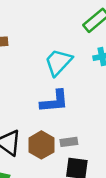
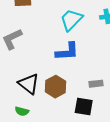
gray rectangle: (69, 142) -> (96, 84), moved

